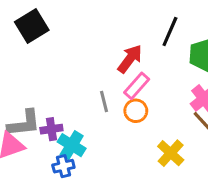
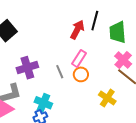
red arrow: (130, 59) -> (77, 30), moved
purple cross: (51, 129) -> (27, 68), moved, size x1.5

